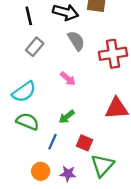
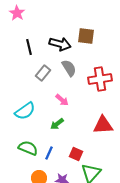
gray rectangle: (35, 47) -> (43, 73), moved
green arrow: (67, 117) -> (57, 124), moved
green semicircle: (28, 121) -> (28, 148), moved

